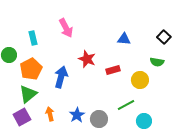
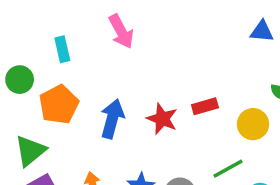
blue triangle: (124, 39) -> (262, 31), moved
red star: (87, 59) -> (162, 119), moved
green triangle: (28, 94) -> (30, 151), moved

